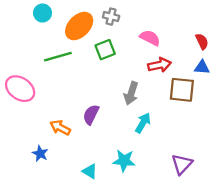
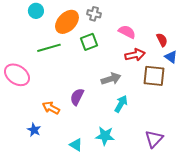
red semicircle: (202, 41) -> (162, 40), moved
blue triangle: (202, 67) -> (171, 57), turned 32
gray arrow: (131, 93) -> (111, 79), turned -126

